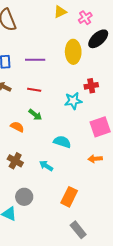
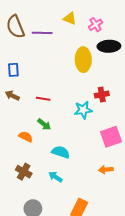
yellow triangle: (60, 12) -> (70, 18), turned 48
black ellipse: (98, 39) -> (109, 46), turned 40
purple line: (35, 60) -> (42, 33), moved
cyan semicircle: (62, 142) -> (61, 152), moved

